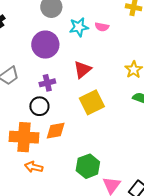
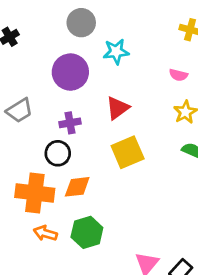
pink semicircle: (102, 27) -> (178, 75), moved
green hexagon: (88, 166) -> (87, 232), moved

